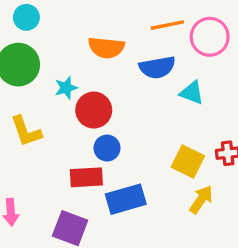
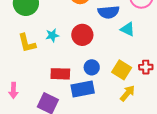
cyan star: (66, 88) -> (52, 35), moved
red circle: (94, 110) -> (82, 35), moved
blue circle: (107, 148) -> (92, 67), moved

